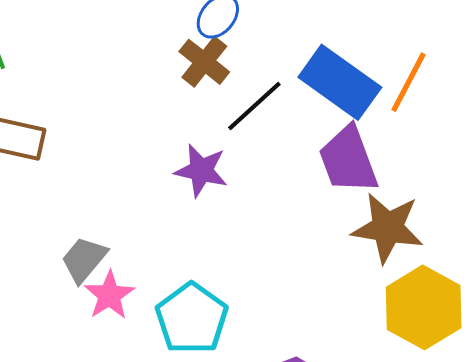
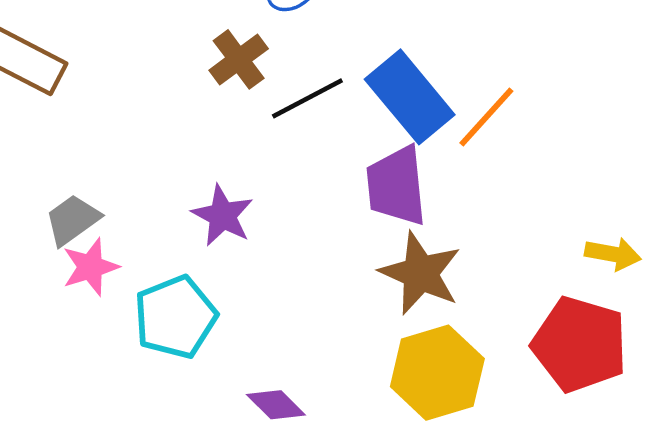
brown cross: (204, 62) -> (239, 59), moved
purple star: (201, 170) -> (223, 215), moved

